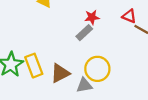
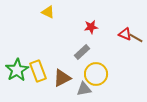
red triangle: (129, 16) -> (125, 34), moved
gray rectangle: (84, 33) -> (82, 52), moved

